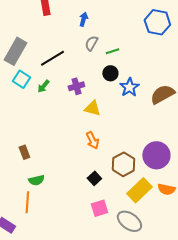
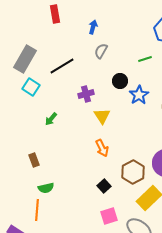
green line: (112, 51) -> (145, 59), moved
green arrow: (43, 86) -> (51, 119), moved
yellow triangle: (92, 108) -> (102, 116), turned 42

